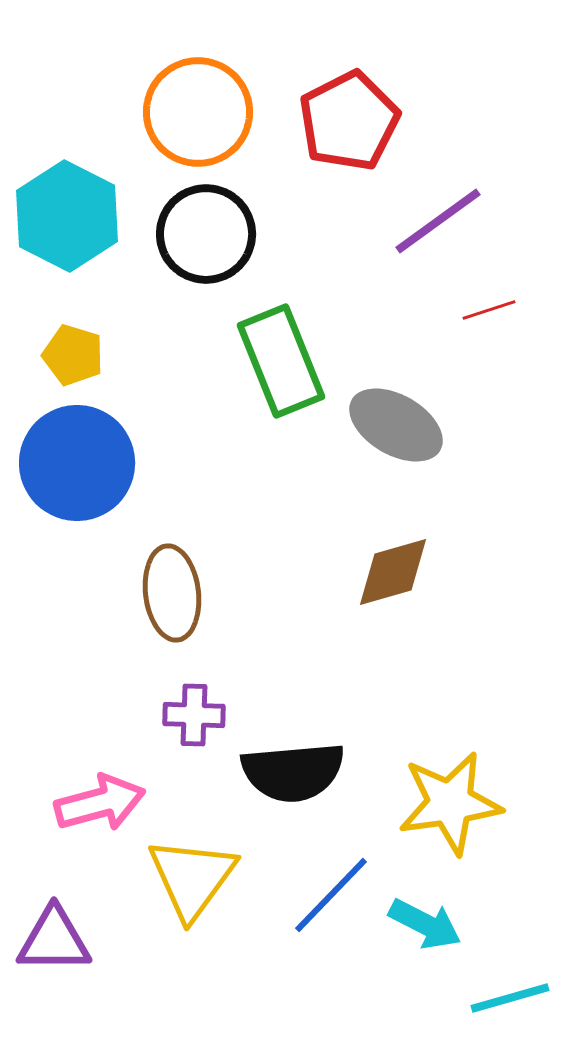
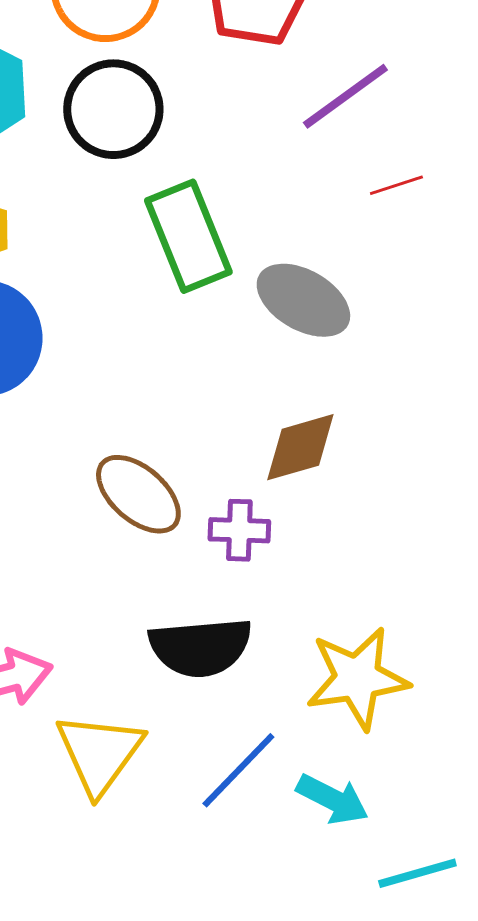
brown ellipse: (172, 593) -> (138, 494), moved, turned -42
purple cross: (194, 715) -> (239, 530), moved

